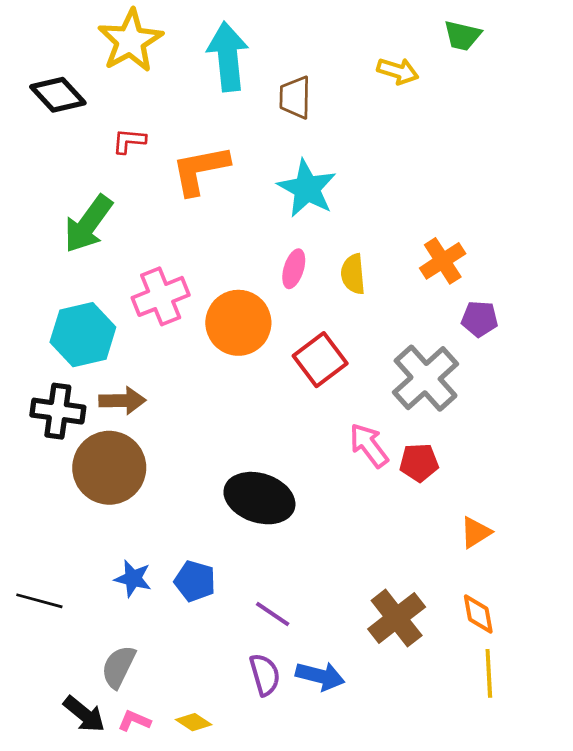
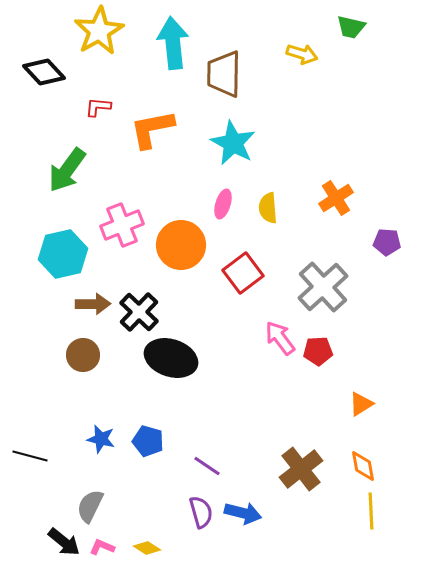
brown trapezoid: (295, 97) -> (224, 74), size x1.4
purple pentagon: (480, 319) -> (387, 242), moved
black cross: (58, 411) -> (139, 312), moved, turned 36
brown circle: (109, 468) -> (83, 355), size x0.6
black ellipse: (259, 498) -> (171, 358), moved

